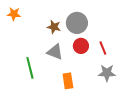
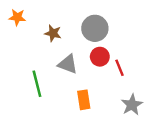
brown star: (54, 27) -> (53, 33), moved
red line: (103, 48) -> (120, 68), moved
gray star: (107, 73) -> (132, 105), moved, turned -30

